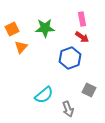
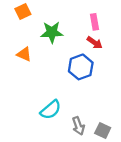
orange square: (12, 29) -> (23, 11), moved
orange triangle: (21, 47) -> (24, 54), turned -48
gray square: (89, 90) -> (103, 131), moved

